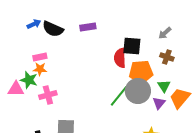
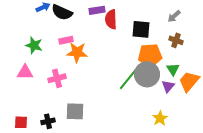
pink rectangle: (40, 57) -> (66, 40), moved
red semicircle: (120, 58) -> (111, 19), moved
orange star: (40, 69) -> (77, 52), moved, size x1.5
green star: (29, 80) -> (34, 45), moved

